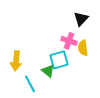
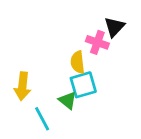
pink cross: (69, 41) -> (97, 42), moved
yellow semicircle: (83, 48) -> (78, 62), moved

